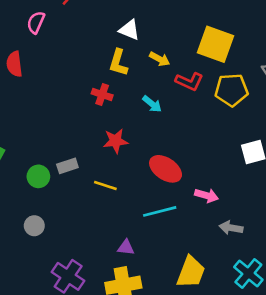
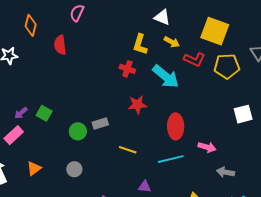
white triangle: (129, 30) -> (162, 17), moved
cyan arrow: (152, 104) -> (166, 76), size x1.8
red ellipse: (166, 169) -> (176, 126), turned 55
yellow line: (105, 186) -> (128, 150), moved

